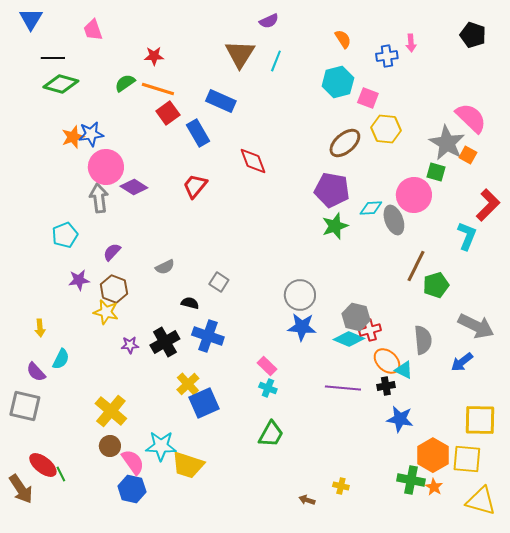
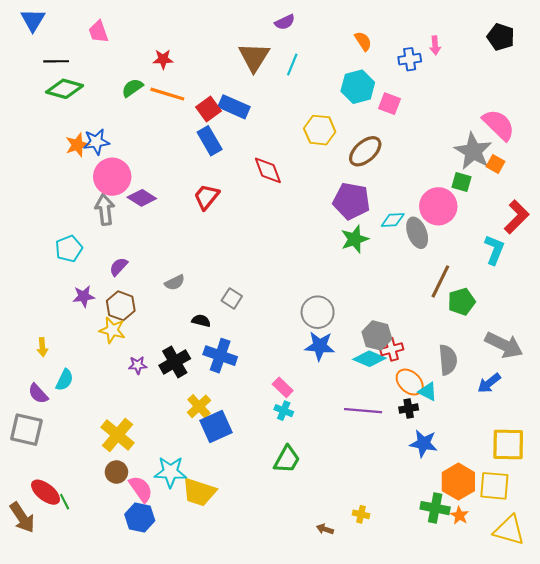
red square: (168, 113) -> (209, 109), moved
yellow hexagon: (386, 129) -> (320, 130), moved

